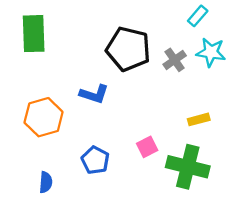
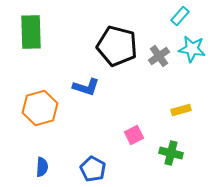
blue pentagon: (95, 160) -> (93, 169), moved
green cross: (188, 167) -> (171, 153), size x0.6

